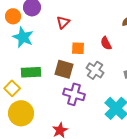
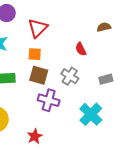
red triangle: (63, 22) -> (38, 28), size x1.5
orange square: (78, 48) -> (35, 54), moved

